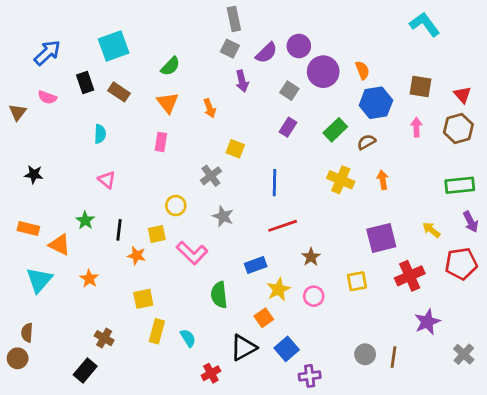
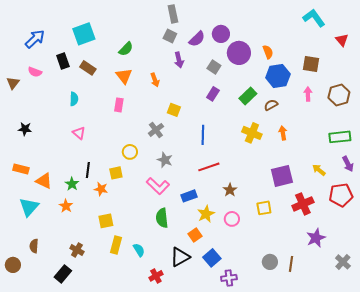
red triangle: (462, 95) -> (342, 40), moved
green star: (85, 220) -> (72, 184), moved
pink L-shape: (192, 253) -> (158, 186), moved
brown semicircle: (27, 333) -> (34, 246), moved

